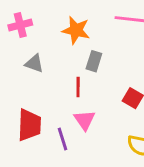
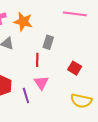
orange star: (76, 30) -> (23, 22), moved

